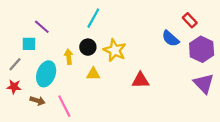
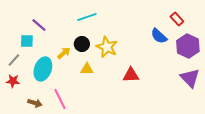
cyan line: (93, 18) -> (87, 17), turned 42
yellow arrow: (69, 57) -> (64, 53), turned 56
brown arrow: (38, 101) -> (35, 103), moved

